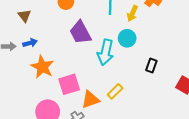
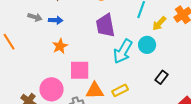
orange star: (42, 67) -> (60, 46), size x0.7

